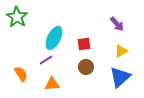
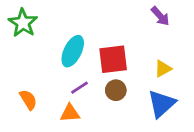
purple arrow: (117, 24) -> (160, 16), moved
red square: (84, 44) -> (113, 59), size x1.6
purple line: (46, 60) -> (79, 88), moved

